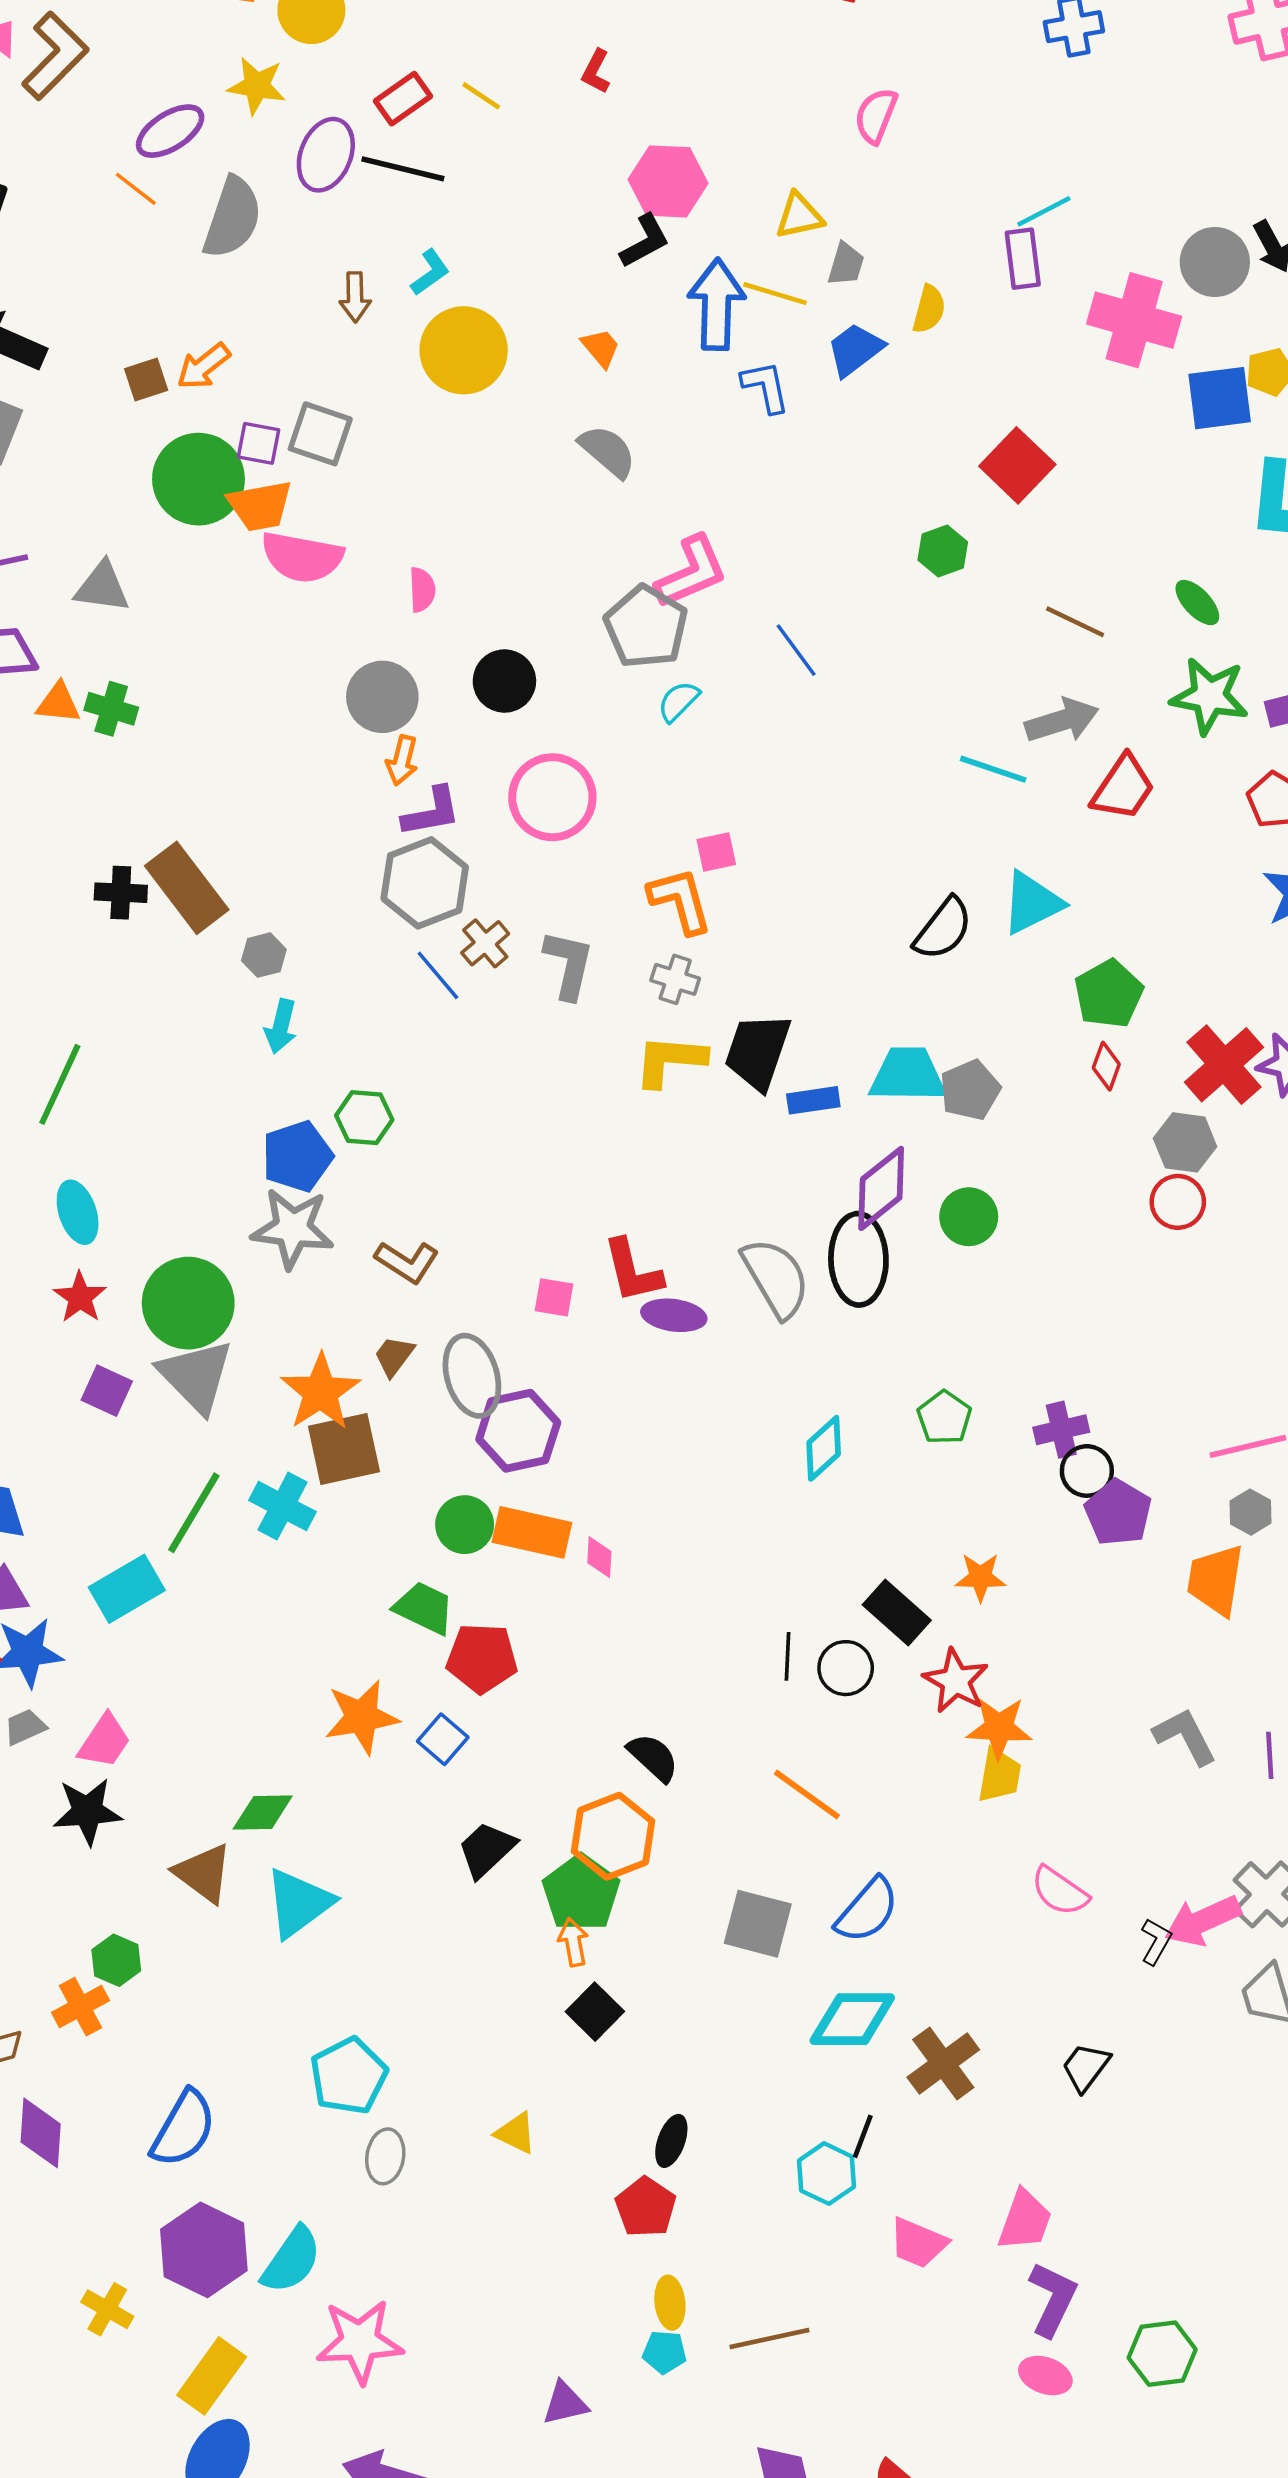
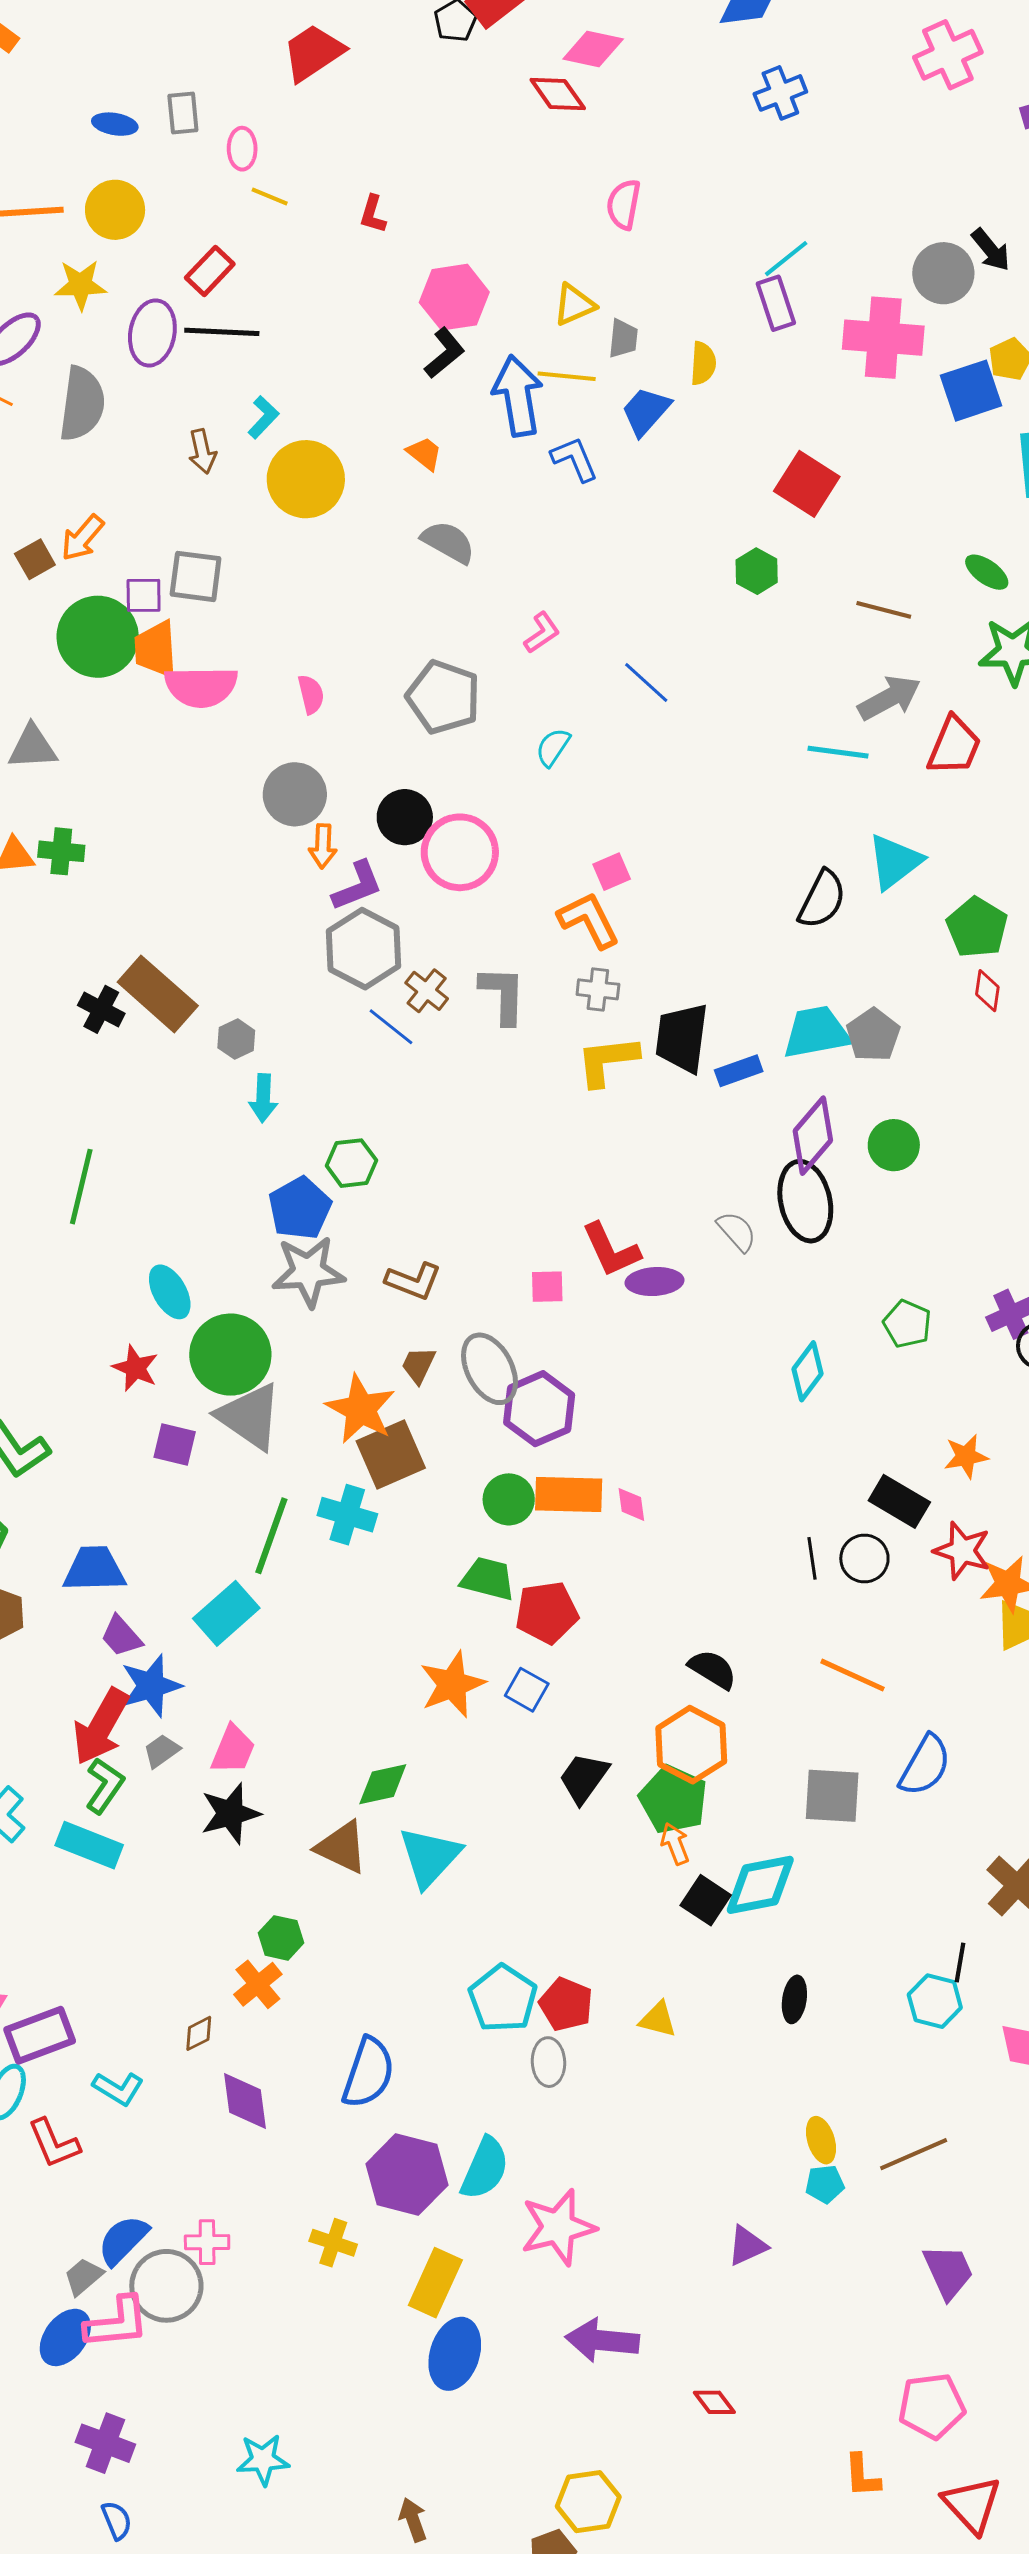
yellow line: (481, 96) -> (270, 196), moved
orange trapezoid: (260, 506) -> (156, 649), turned 108
pink L-shape: (691, 572) -> (542, 633), size x0.6
gray pentagon: (646, 627) -> (443, 697), moved
black circle: (504, 681) -> (405, 817), moved
black cross: (121, 893) -> (101, 1009), turned 36
cyan ellipse: (78, 1212) -> (170, 1292), moved
gray semicircle: (776, 1278) -> (737, 1231), size x0.6
cyan diamond: (852, 2019) -> (760, 1885), moved
red pentagon: (646, 2207) -> (566, 2004), moved

